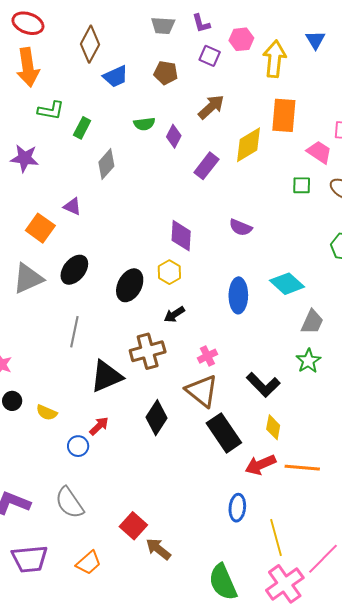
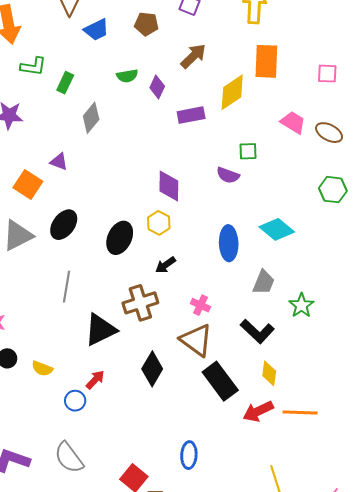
pink trapezoid: (319, 152) -> (293, 122), moved
purple rectangle: (206, 166) -> (191, 115), turned 44
green square: (302, 185) -> (248, 151), moved
gray trapezoid: (312, 322) -> (264, 282), moved
pink cross: (207, 356) -> (200, 305), turned -36
blue ellipse: (237, 508) -> (189, 455), moved

